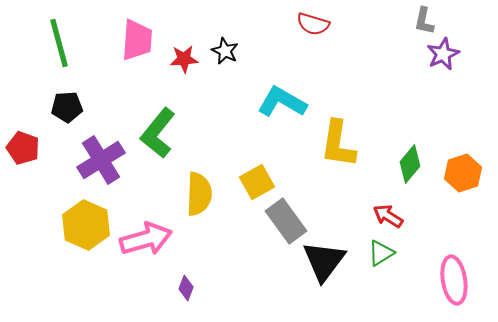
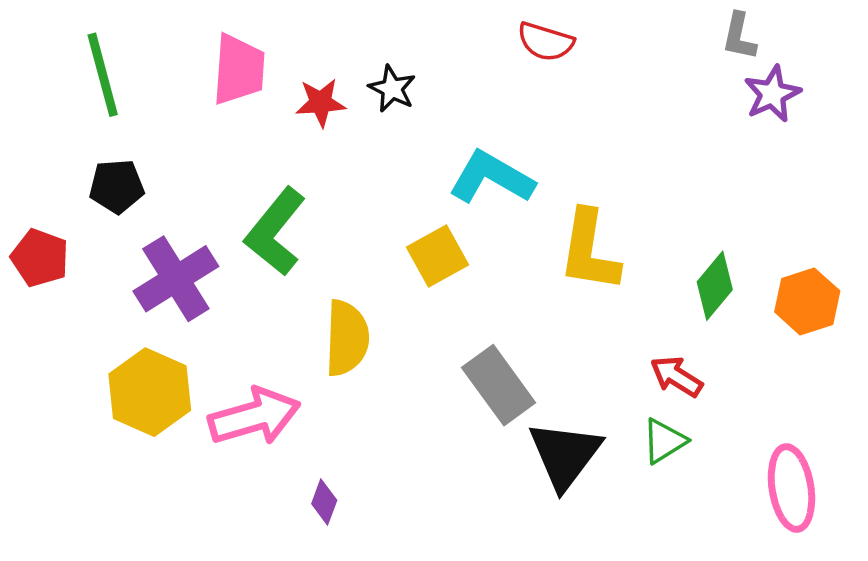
yellow square: (257, 182) -> (437, 256), moved

